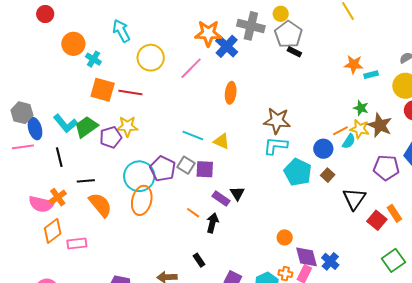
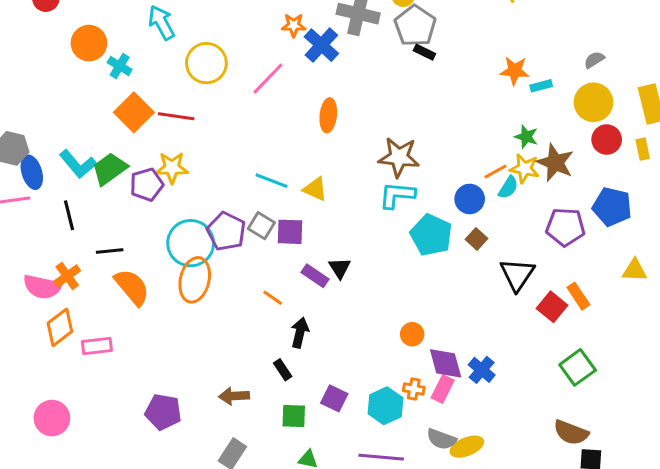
orange star: (208, 33) -> (294, 25), size x0.6
orange square: (103, 90) -> (134, 112), turned 30
black arrow: (212, 223) -> (300, 333), moved

